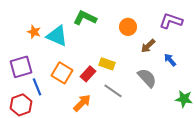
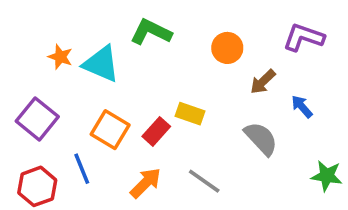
purple square: (21, 67) -> (37, 119), turned -35
blue line: (37, 87) -> (82, 169), moved
gray line: (113, 91) -> (204, 181), moved

